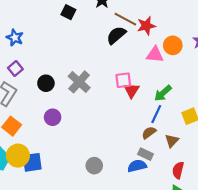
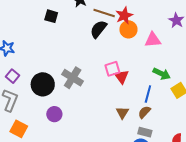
orange circle: (173, 45) -> (128, 29), moved
pink triangle: (155, 55) -> (153, 40), moved
black circle: (46, 83) -> (43, 84), size x1.5
green arrow: (163, 93) -> (162, 74), moved, turned -102
brown triangle: (172, 141) -> (122, 113), moved

